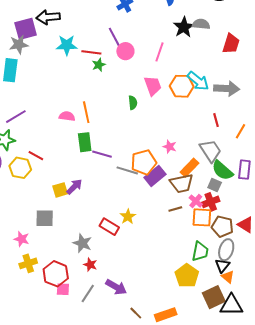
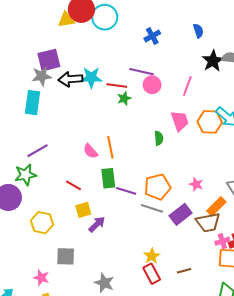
black arrow: (48, 17) -> (70, 79), moved
purple line: (115, 39) -> (142, 72), turned -50
pink semicircle: (67, 116) -> (90, 151), turned -140
red line: (36, 156) -> (74, 185), moved
orange pentagon: (144, 162) -> (158, 187), moved
yellow hexagon: (20, 168) -> (42, 223), moved
yellow square: (60, 190) -> (83, 210), moved
pink cross: (196, 201) -> (222, 241), turned 32
brown line: (175, 209) -> (184, 271), moved
red rectangle: (109, 227) -> (152, 274), moved, turned 30

